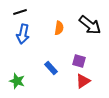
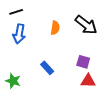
purple square: (79, 61) -> (83, 62), moved
red triangle: (83, 81) -> (88, 81), moved, turned 35

